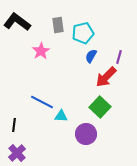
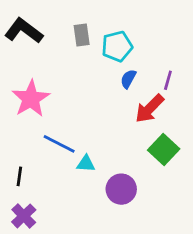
pink star: (41, 51) -> (31, 99), moved, size x1.5
green square: (100, 107) -> (164, 150), moved

